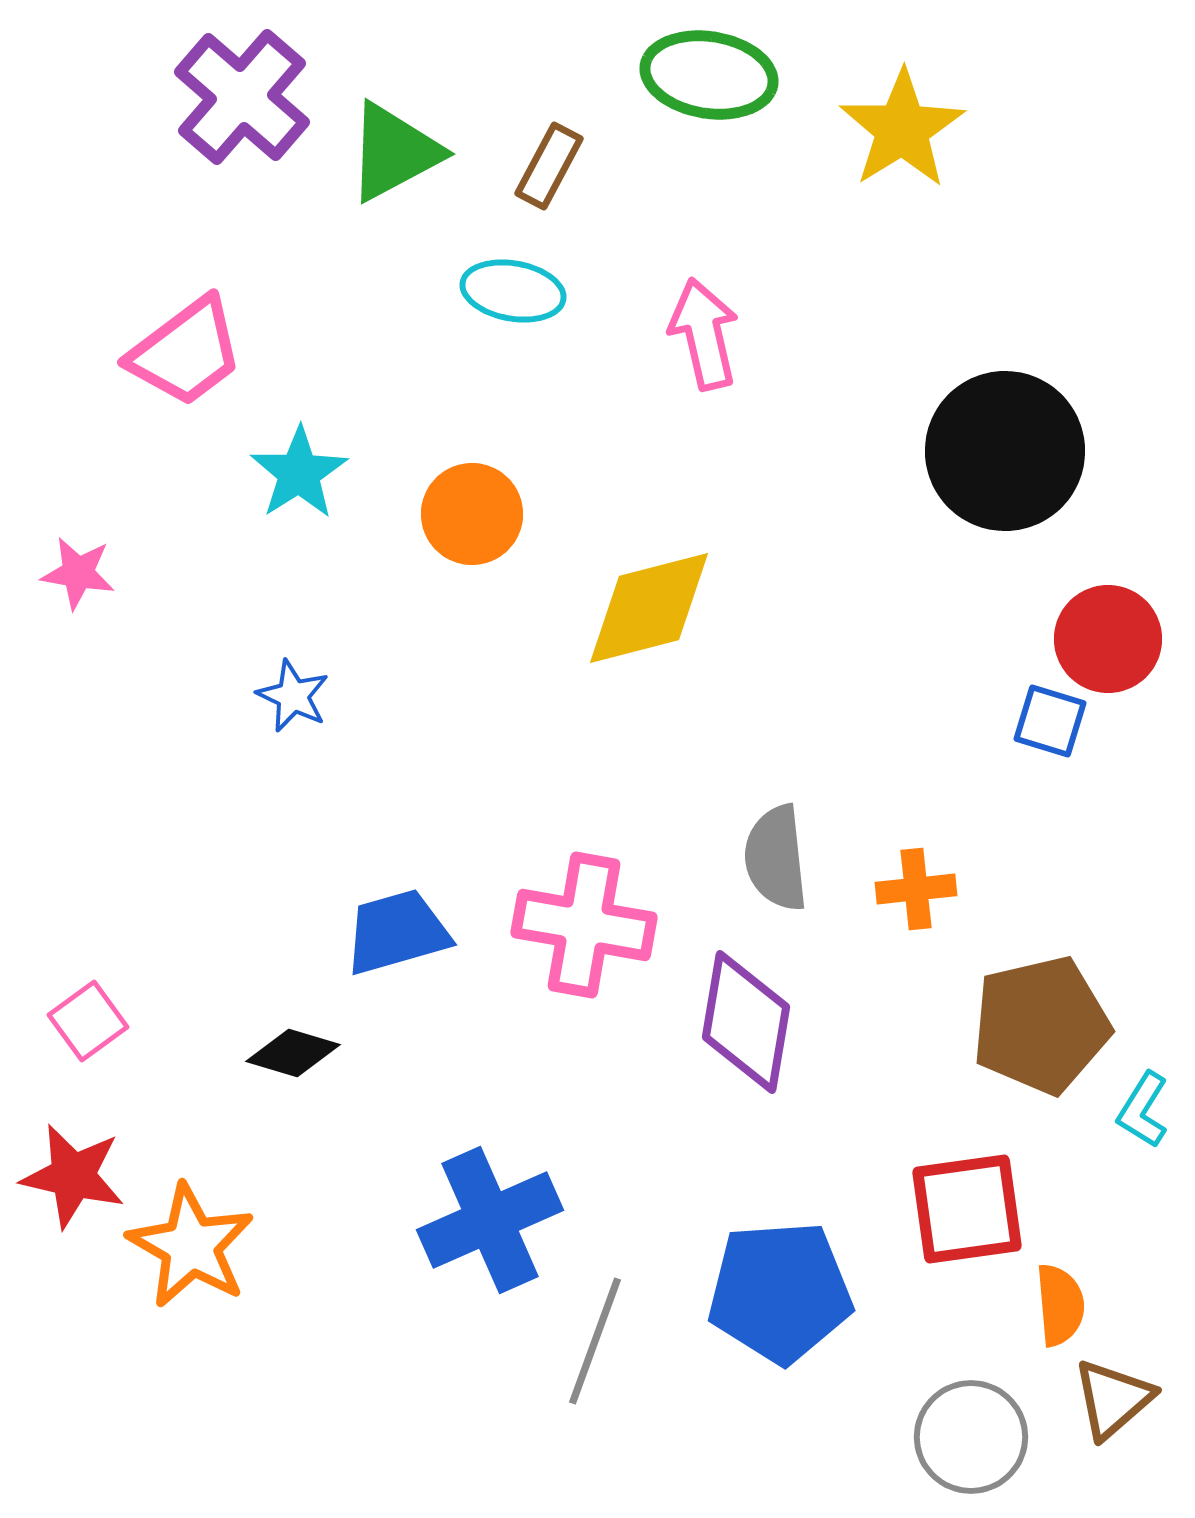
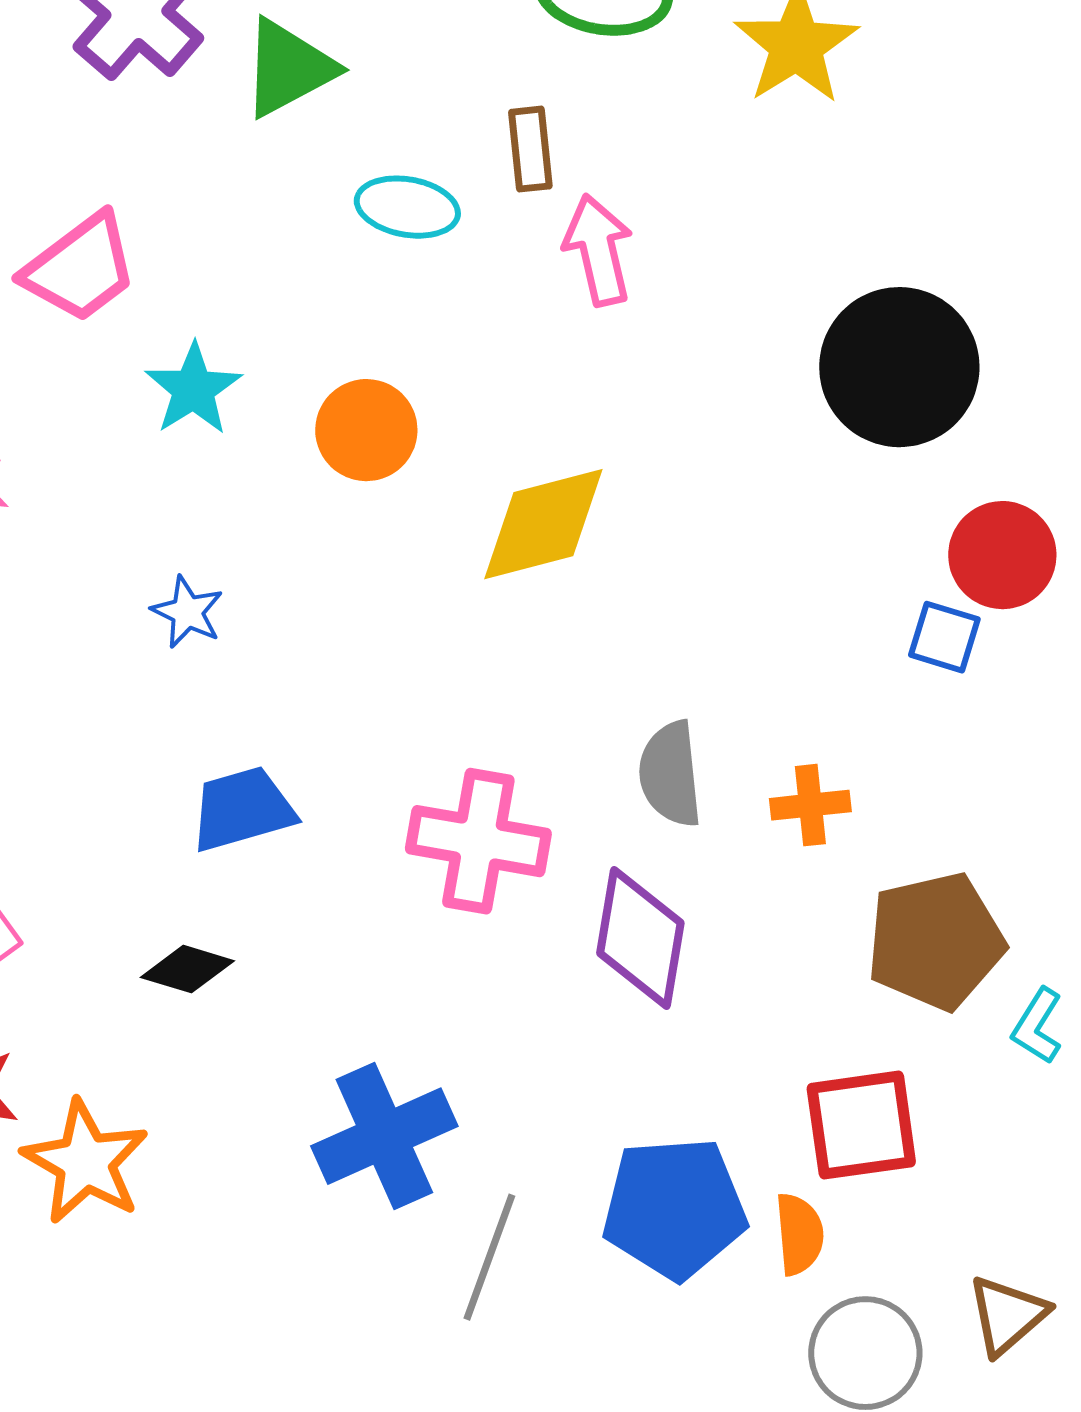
brown rectangle: (549, 166) -> (530, 149), moved, turned -34
blue trapezoid: (397, 932) -> (242, 809), moved
orange semicircle: (1060, 1305) -> (799, 1234), moved

